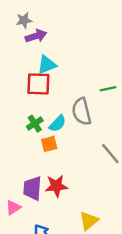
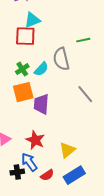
orange square: (49, 144) -> (23, 92), moved, size x1.5
red star: (56, 186) -> (35, 140), moved, turned 30
purple trapezoid: (32, 188) -> (41, 104), moved

